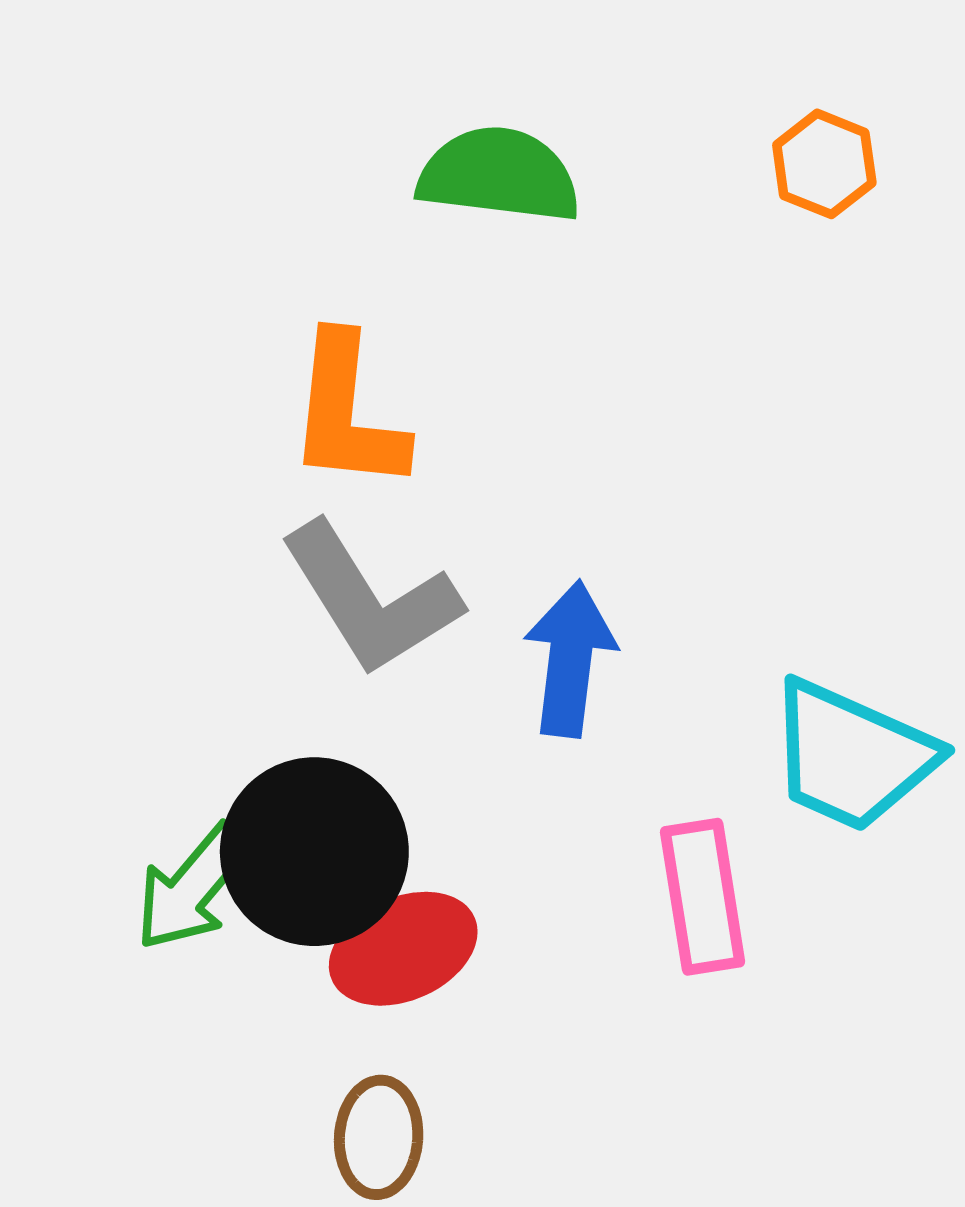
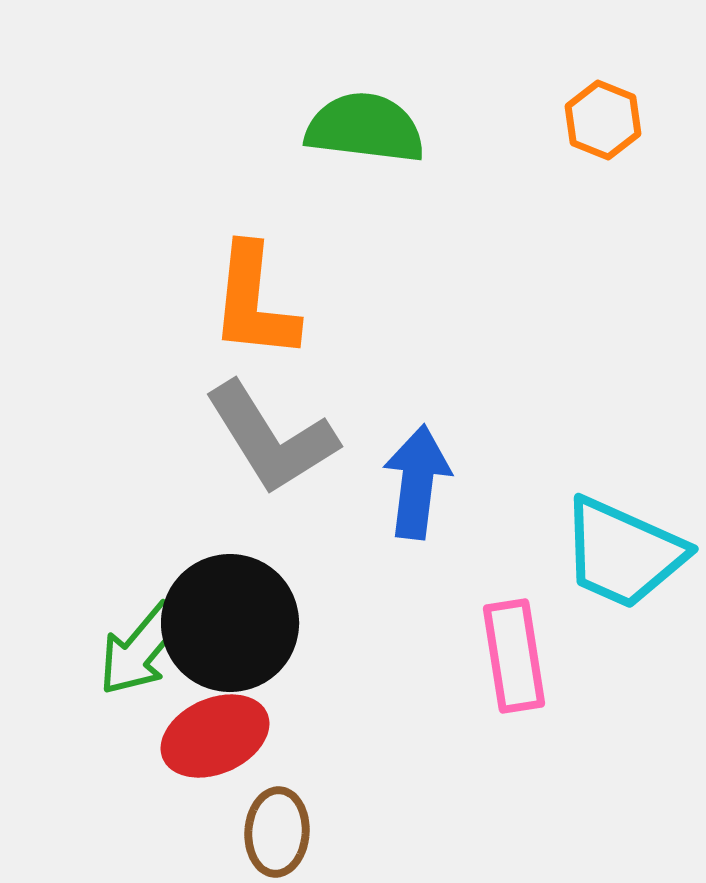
red ellipse: (403, 949) -> (215, 736), moved

